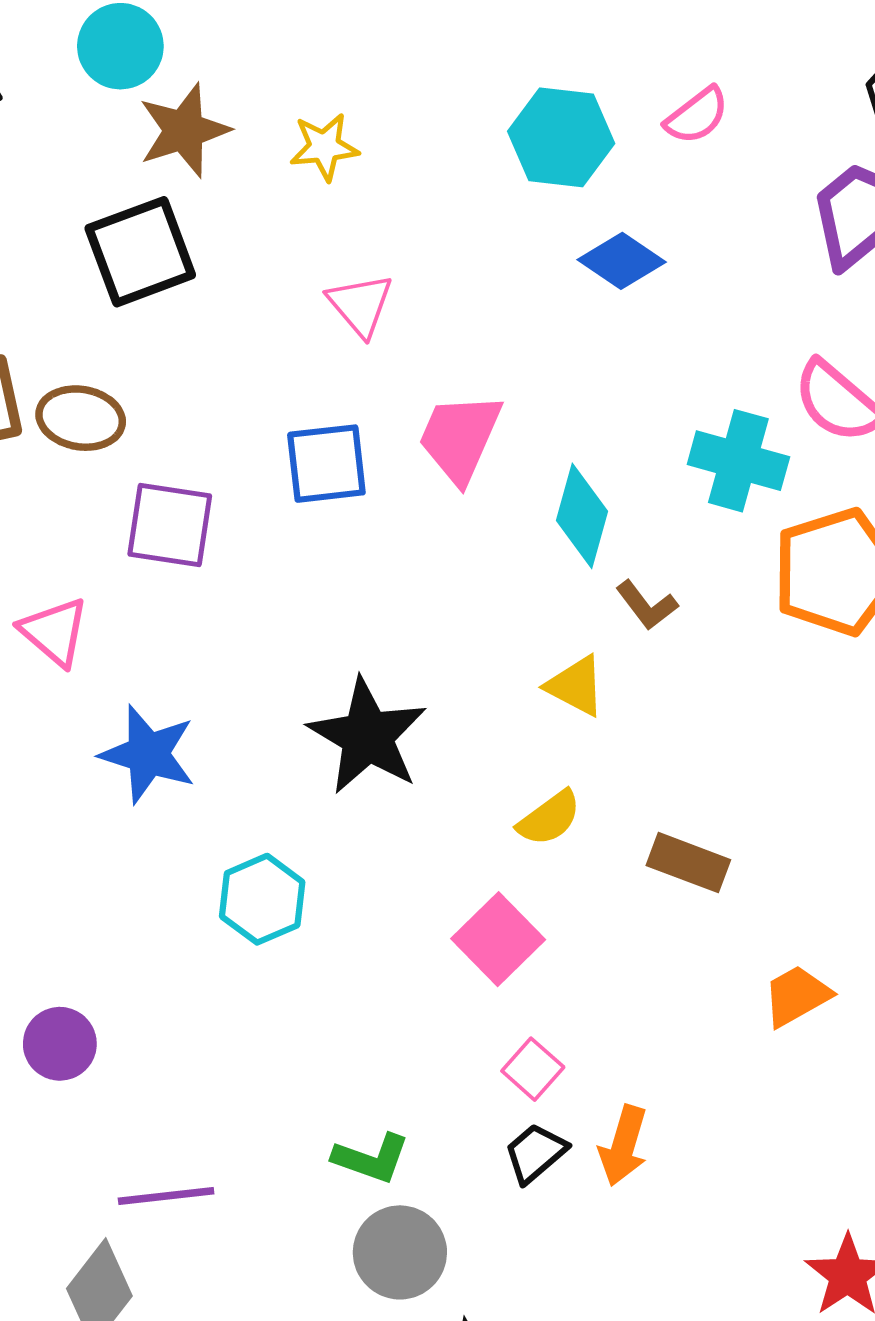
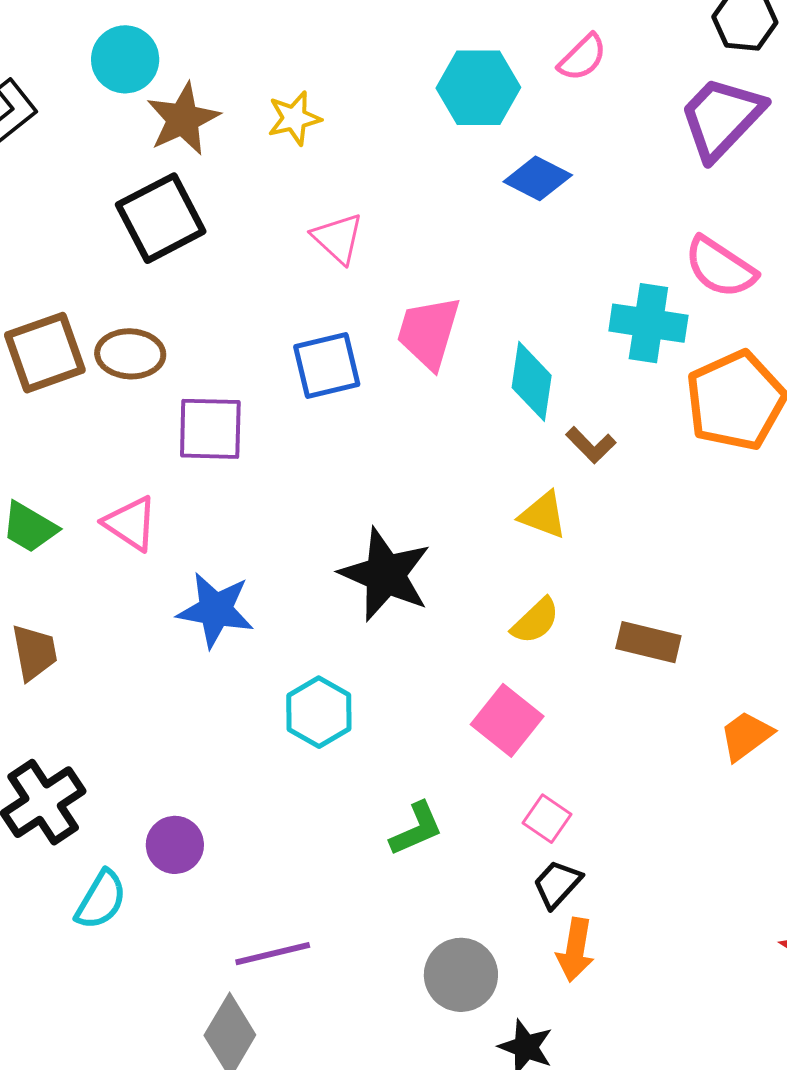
orange arrow: (623, 1146) -> (575, 950), moved
green L-shape: (371, 1158) -> (416, 829), moved, turned -36

